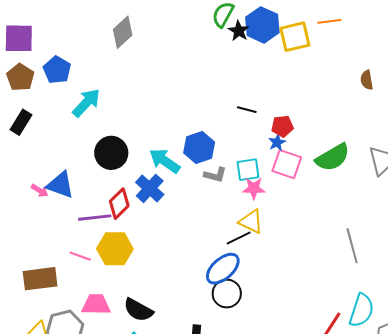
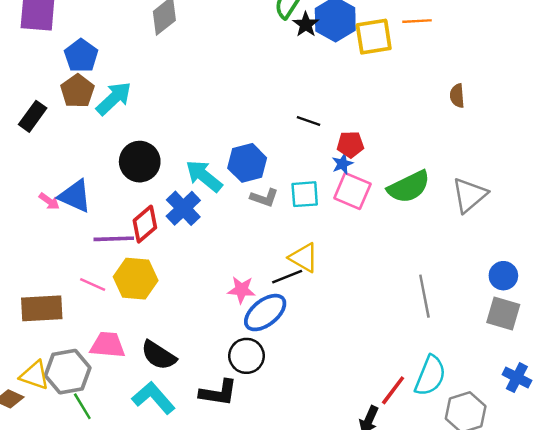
brown pentagon: (20, 77) -> (77, 91), moved
pink star: (254, 188) -> (241, 290), moved
black circle: (227, 294) -> (247, 356), moved

